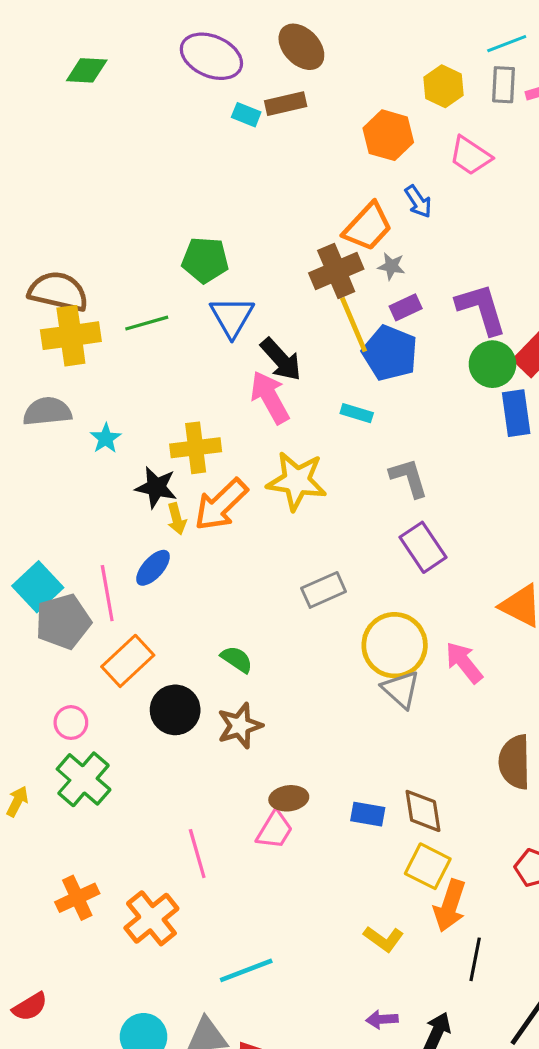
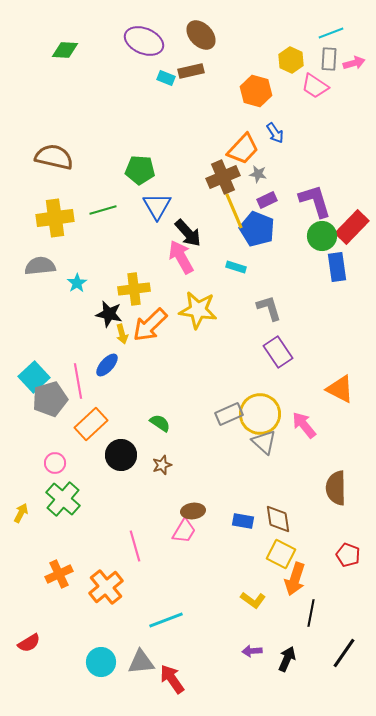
pink trapezoid: (470, 156) -> (315, 86), moved
brown semicircle: (58, 292) -> (54, 157), moved
gray rectangle: (324, 590) -> (229, 414), moved
brown star: (240, 726) -> (162, 465), size x0.7

